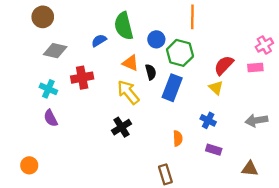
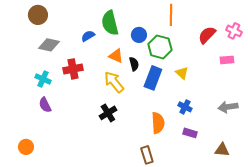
pink cross: (264, 45) -> (234, 31), moved, turned -35
red semicircle: (224, 65) -> (207, 35), moved
yellow triangle: (216, 88) -> (182, 73), moved
orange semicircle: (178, 138) -> (158, 123), size x1.5

